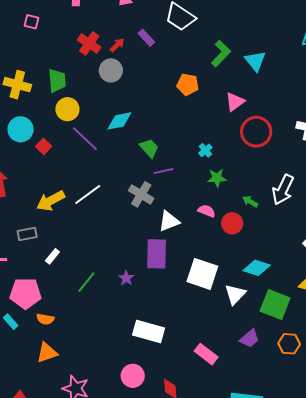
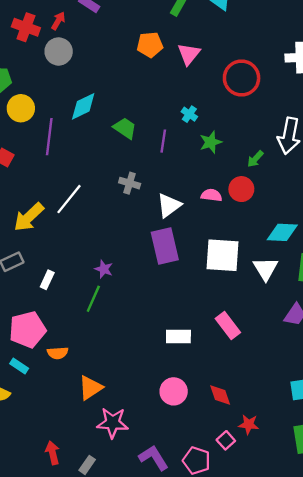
pink triangle: (235, 102) -> (189, 54), moved
purple line: (85, 139) -> (49, 137), turned 68
purple line: (163, 171) -> (163, 141), moved, turned -54
gray cross: (141, 194) -> (130, 183), size x0.7
green arrow: (250, 201) -> (255, 159), turned -63
pink semicircle: (207, 211) -> (211, 195), moved
purple star: (126, 278) -> (104, 269), moved
white rectangle: (149, 331) -> (178, 336), size x0.7
orange triangle: (47, 353) -> (90, 388), moved
pink rectangle: (206, 354) -> (228, 325), moved, turned 30

